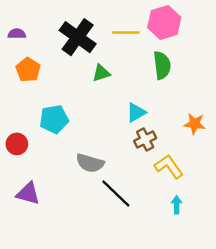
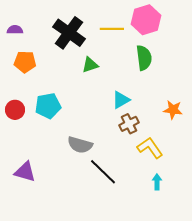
orange pentagon: (28, 70) -> (25, 62), turned -30
red circle: (17, 144) -> (15, 110), moved

